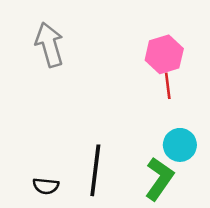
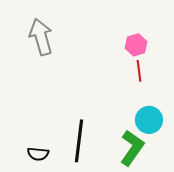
pink hexagon: (164, 54) -> (136, 45), size x0.7

